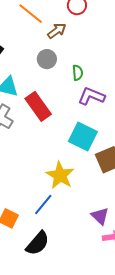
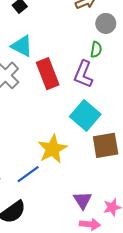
gray circle: (47, 59) -> (106, 23), moved
purple L-shape: (91, 96) -> (83, 74), moved, turned -104

